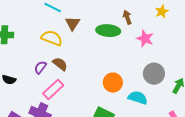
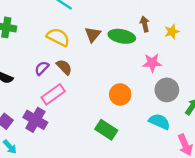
yellow star: (162, 11) -> (172, 32), moved
brown triangle: (73, 23) -> (93, 34), moved
pink star: (145, 39) -> (152, 63), moved, turned -30
cyan semicircle: (138, 98) -> (159, 122), moved

